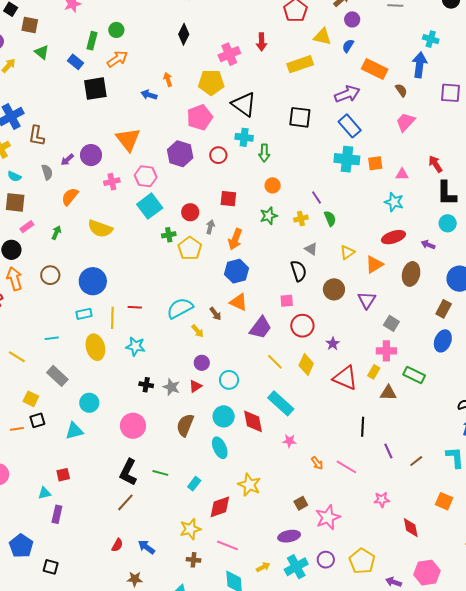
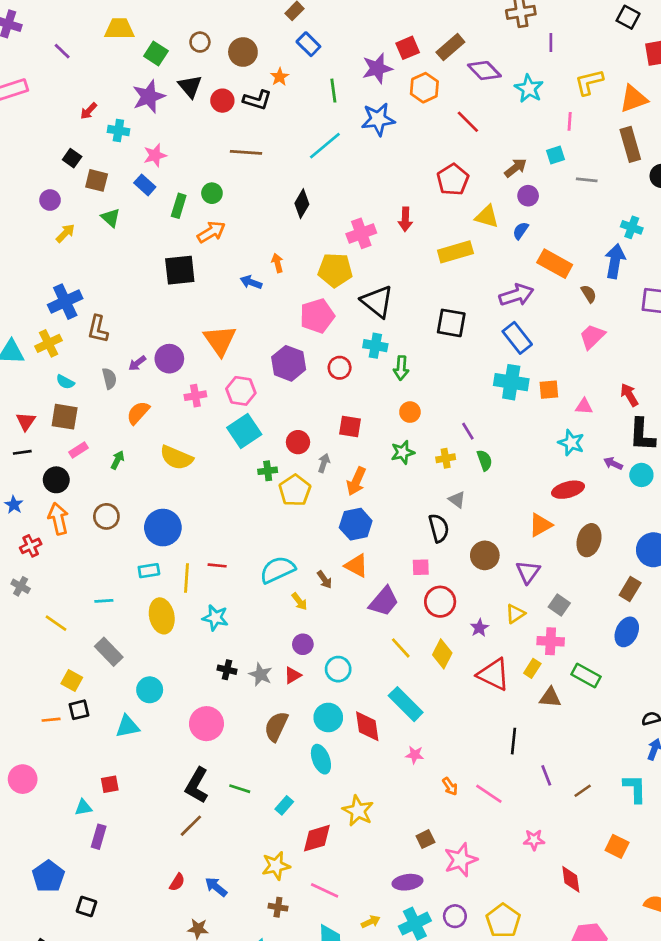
blue rectangle: (75, 62) -> (145, 185), moved
purple arrow: (428, 245) -> (613, 463), moved
yellow triangle: (347, 252) -> (515, 614), moved

